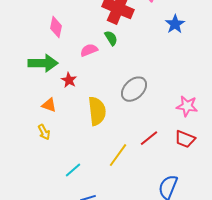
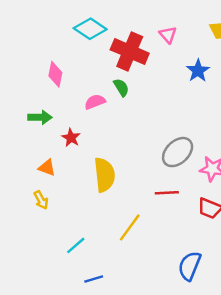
green arrow: (43, 63) -> (40, 117), size x0.7
gray ellipse: (134, 89) -> (178, 152), moved
red line: (149, 138) -> (167, 193), moved, turned 36

